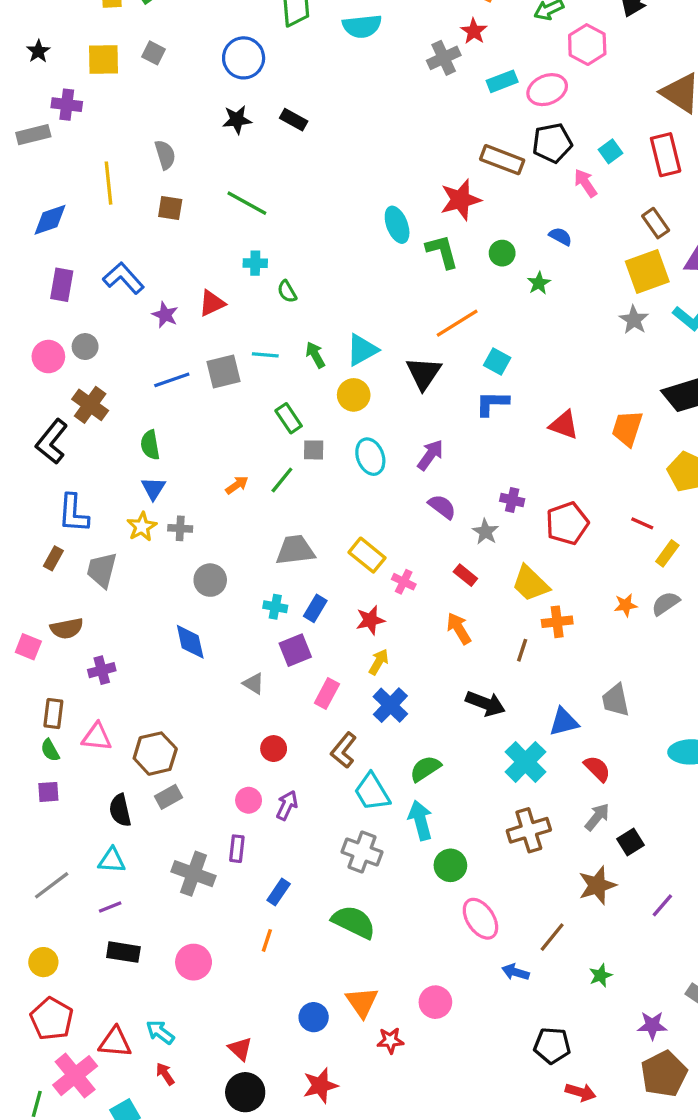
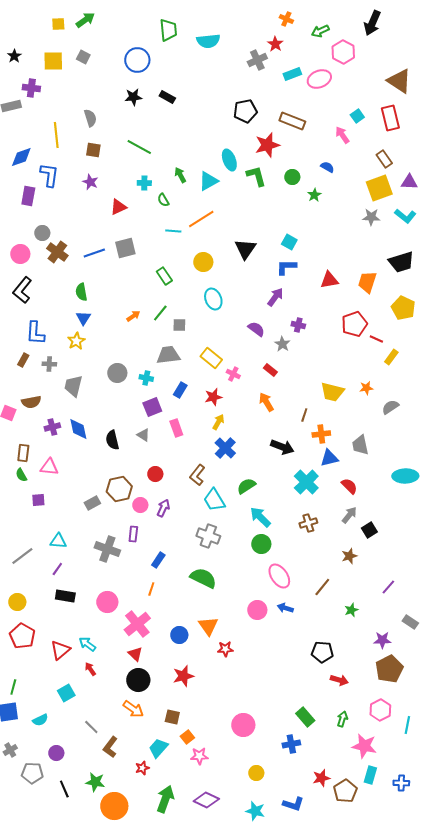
black pentagon: (552, 143) -> (245, 111), moved
blue L-shape: (123, 278) -> (49, 175), moved, turned 50
purple star: (165, 315) -> (90, 182), moved
gray star: (634, 320) -> (371, 217), turned -30
orange line: (457, 323) -> (201, 219), moved
cyan triangle: (362, 350) -> (208, 181), moved
cyan line: (265, 355) -> (173, 231), moved
green arrow: (315, 355) -> (180, 175), moved
pink circle: (48, 357) -> (20, 254), moved
brown cross: (90, 405) -> (57, 252), moved
red triangle: (564, 425) -> (329, 280), turned -30
gray square: (314, 450) -> (179, 325), moved
purple arrow: (430, 455) -> (275, 297), moved
red pentagon: (567, 523) -> (354, 324), moved
gray cross: (180, 528) -> (49, 364), moved
gray trapezoid: (102, 570) -> (73, 386), moved
yellow trapezoid: (530, 583) -> (332, 392), moved, turned -30
gray semicircle: (666, 603) -> (390, 407), moved
cyan cross: (275, 607) -> (146, 378), moved
orange cross: (557, 622) -> (321, 434), moved
blue diamond: (190, 642) -> (78, 429), moved
purple square: (295, 650) -> (152, 407), moved
pink rectangle: (327, 694) -> (176, 428), moved, turned -48
brown hexagon: (155, 754) -> (119, 489), moved
purple square: (48, 792) -> (38, 500), moved
black semicircle: (120, 810) -> (112, 440), moved
cyan arrow: (420, 820) -> (260, 517), moved, turned -30
brown cross: (529, 830) -> (308, 523), size x0.7
brown star: (597, 885) -> (349, 556), size x0.7
purple line: (662, 905) -> (388, 587), moved
purple line: (110, 907) -> (57, 569), turned -32
blue arrow: (515, 972) -> (285, 608), moved
pink circle: (435, 1002) -> (257, 610), moved
red triangle: (115, 1042) -> (60, 650), turned -45
pink cross: (75, 1076) -> (137, 624), moved

